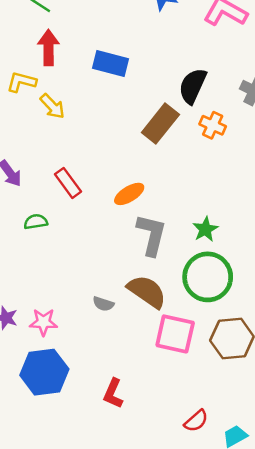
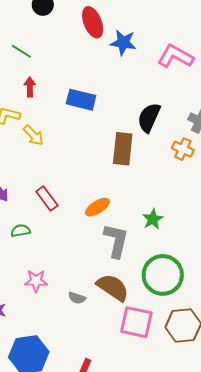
red arrow: (48, 48) -> (30, 87), size x0.7
brown rectangle: (160, 123) -> (123, 149), turned -32
orange cross: (213, 125) -> (183, 149), moved
green star: (205, 229) -> (153, 219), moved
pink star: (43, 322) -> (36, 281), moved

